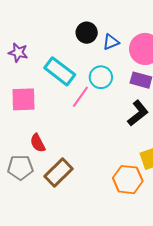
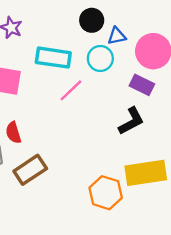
cyan rectangle: (60, 71) -> (53, 58), turned -40
cyan circle: (101, 77) -> (100, 58), moved

